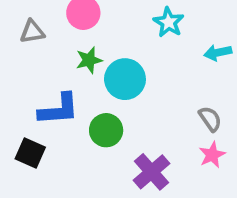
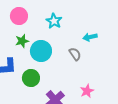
cyan star: (169, 22) -> (54, 21), moved
gray semicircle: (210, 119) -> (75, 54), moved

